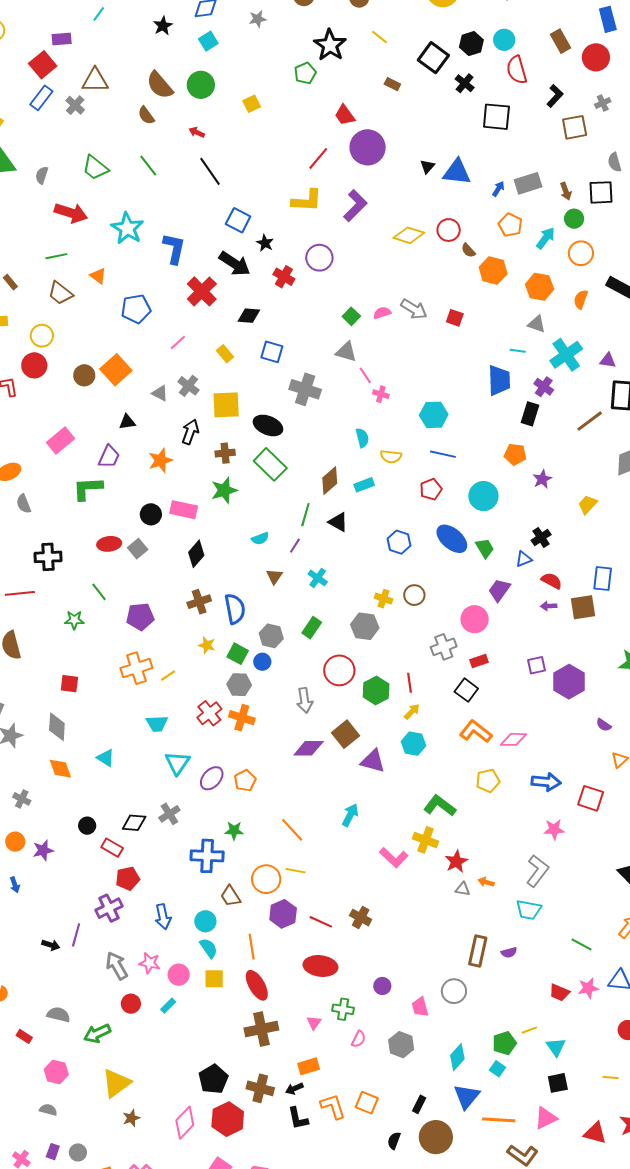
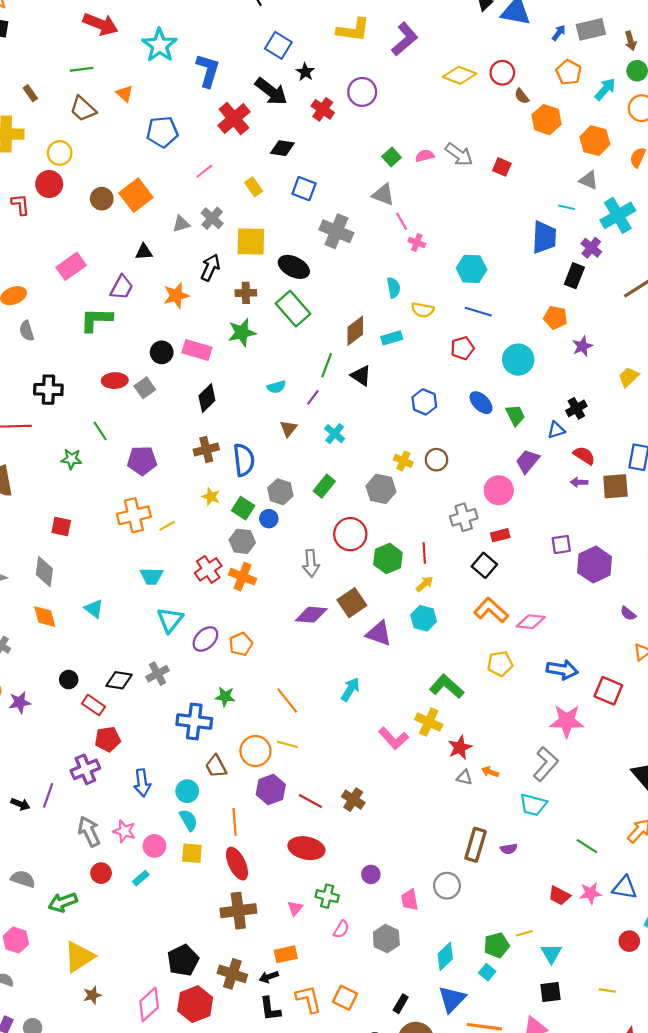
gray triangle: (160, 393) -> (181, 224), turned -48
blue ellipse: (452, 539) -> (481, 403), size x0.7
pink star: (554, 829) -> (567, 721), size x1.5

